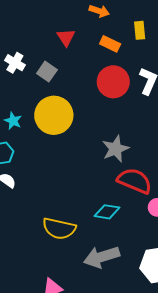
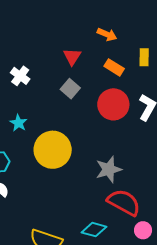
gray square: (47, 72) -> (70, 89), moved
yellow circle: (54, 115) -> (53, 150), moved
cyan star: (13, 121) -> (18, 123), moved

